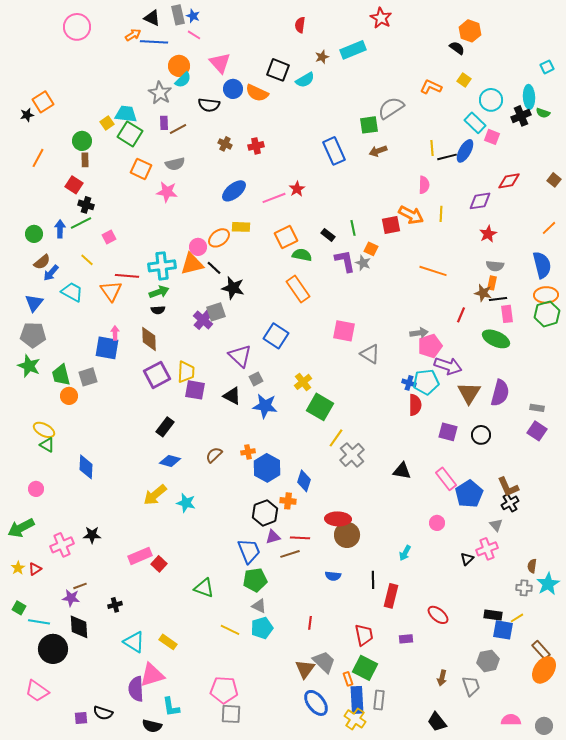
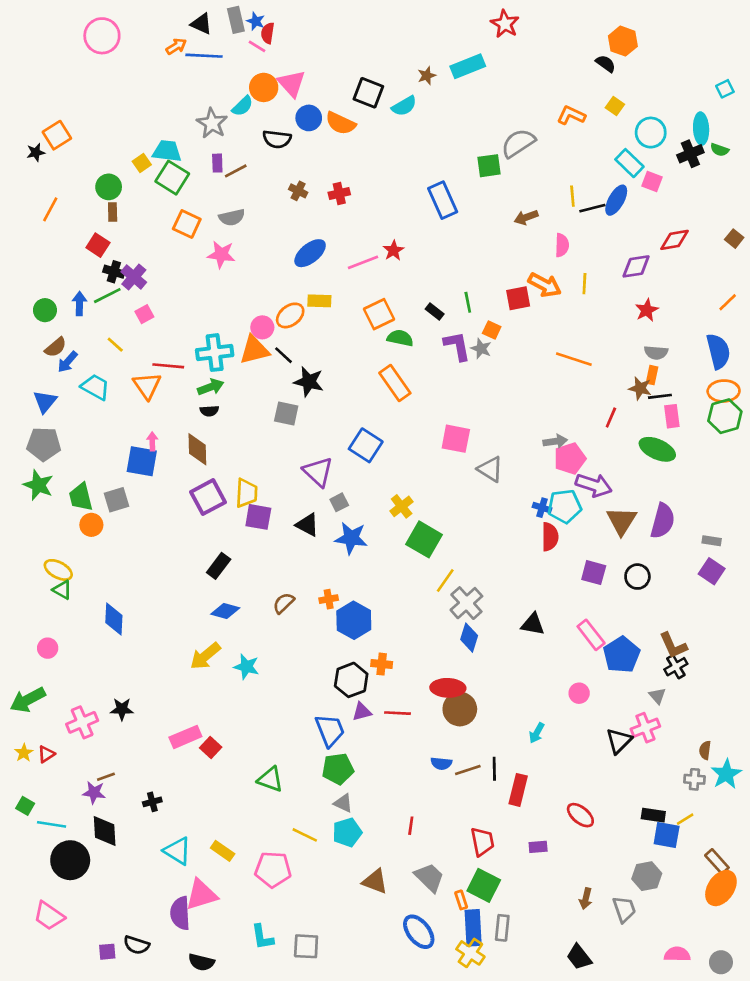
red semicircle: (300, 25) -> (268, 33), moved
orange circle: (179, 66) -> (264, 87), moved
brown arrow: (378, 151) -> (526, 217), moved
gray square: (216, 312) -> (286, 414), turned 30
purple cross: (203, 320) -> (134, 277), moved
blue diamond: (304, 481) -> (469, 638), moved
brown line: (290, 554) -> (468, 770), moved
black triangle: (467, 559) -> (619, 741), size x1.5
brown triangle: (305, 669) -> (375, 881), moved, turned -45
pink pentagon: (224, 690) -> (273, 869), moved
cyan L-shape: (171, 707) -> (262, 937), moved

